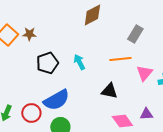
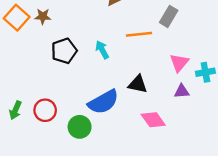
orange line: (120, 59) -> (139, 34), moved
blue semicircle: (56, 100) -> (103, 102), moved
purple triangle: (146, 114) -> (182, 91), moved

